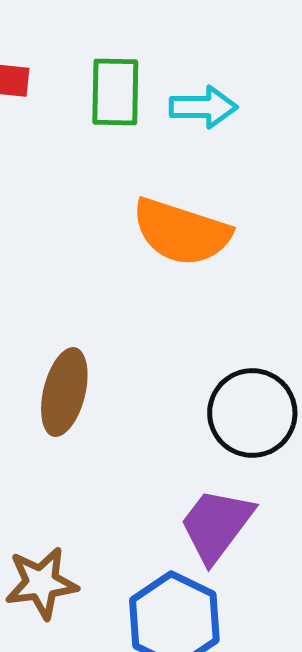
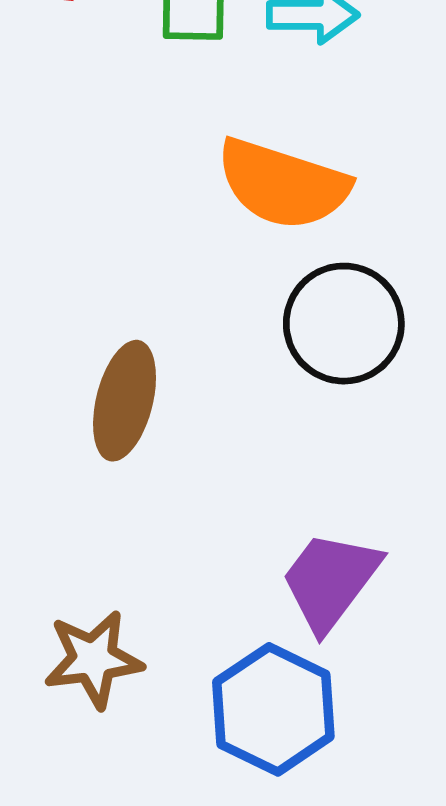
black circle: (252, 413) -> (344, 324), moved

